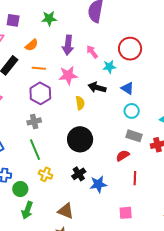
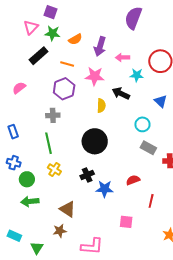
green star: (49, 18) -> (53, 33), moved
orange semicircle: (32, 45) -> (75, 39), moved
pink arrow: (92, 52) -> (123, 57), turned -64
blue triangle: (127, 88) -> (161, 101), moved
cyan circle: (132, 111) -> (142, 124), moved
red semicircle: (123, 156) -> (133, 180), moved
red line: (135, 178) -> (151, 201), moved
green arrow: (27, 210) -> (30, 201), turned 54

